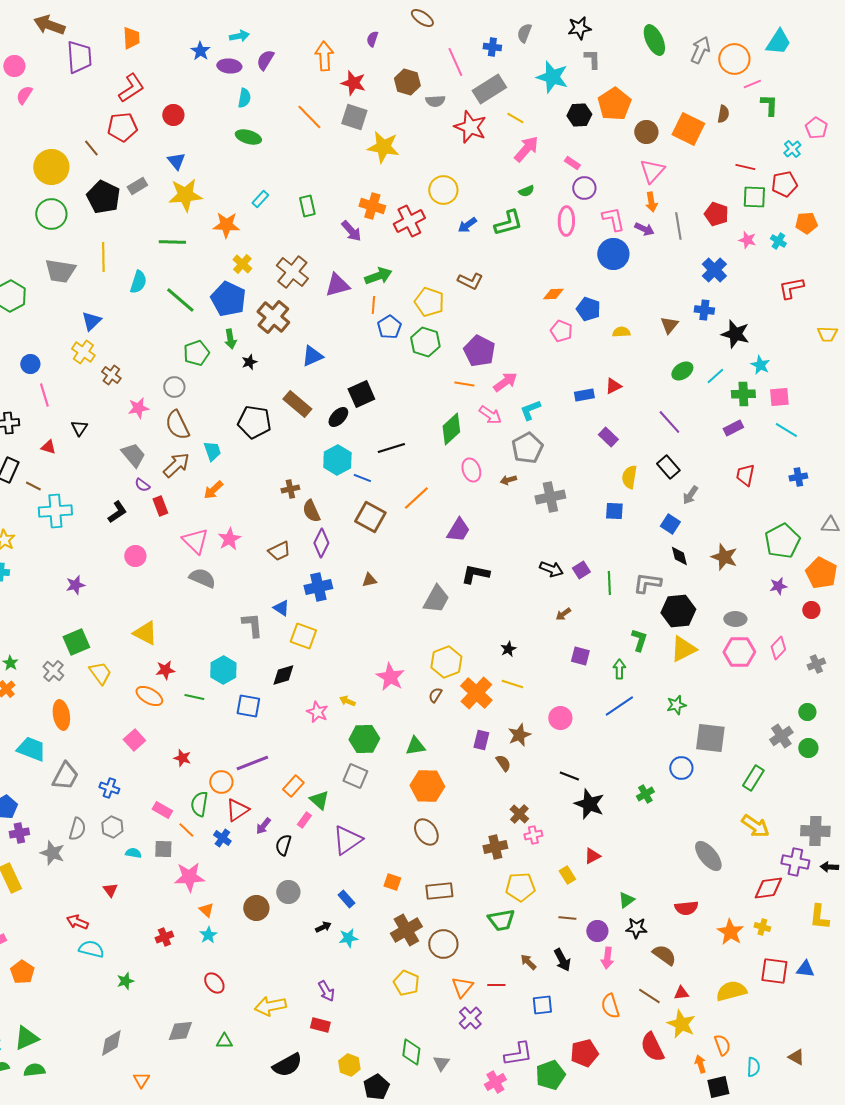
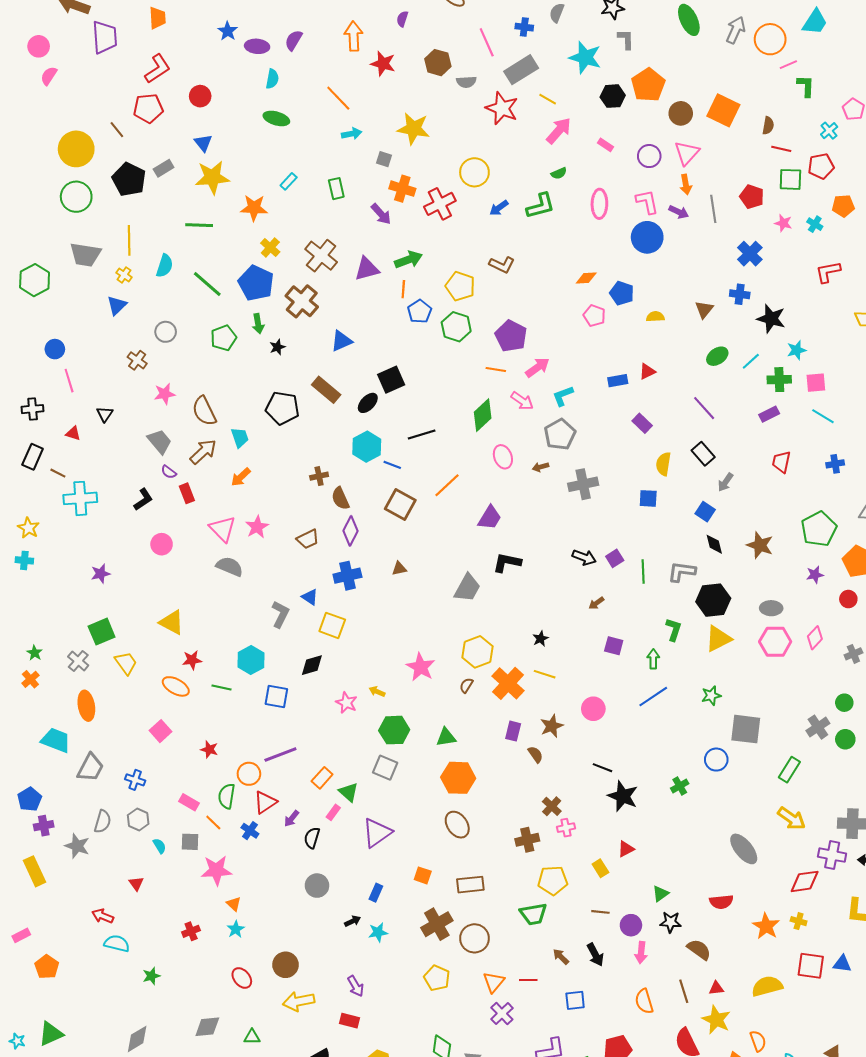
cyan arrow: (239, 36) -> (352, 134), moved
brown semicircle: (723, 114) -> (768, 126), moved
gray square: (354, 117) -> (384, 159), moved, size x0.6
purple circle: (584, 188) -> (649, 156), moved
yellow cross: (83, 352) -> (124, 275), moved, size x0.7
cyan star: (760, 365) -> (797, 350), turned 30
gray circle: (174, 387) -> (166, 332), moved
gray L-shape: (252, 625) -> (280, 614), turned 32
cyan semicircle: (133, 853) -> (160, 846), turned 49
blue rectangle: (346, 899) -> (376, 893), turned 66
brown circle: (256, 908) -> (285, 965), moved
brown line: (649, 996) -> (684, 991), turned 40

